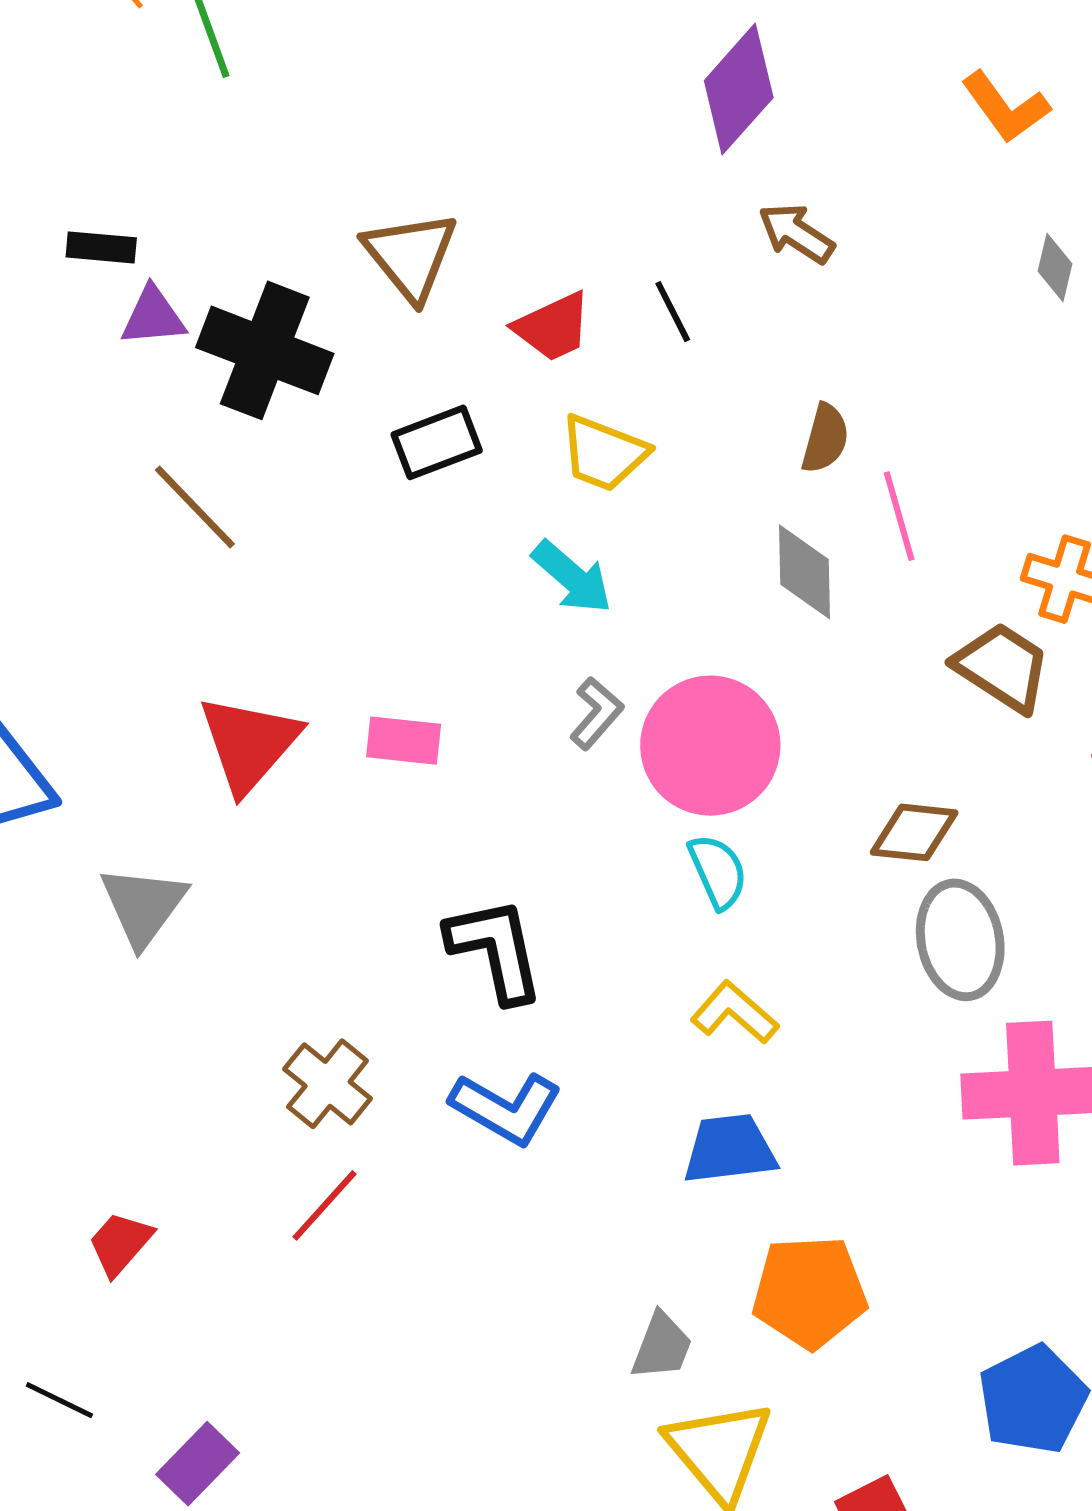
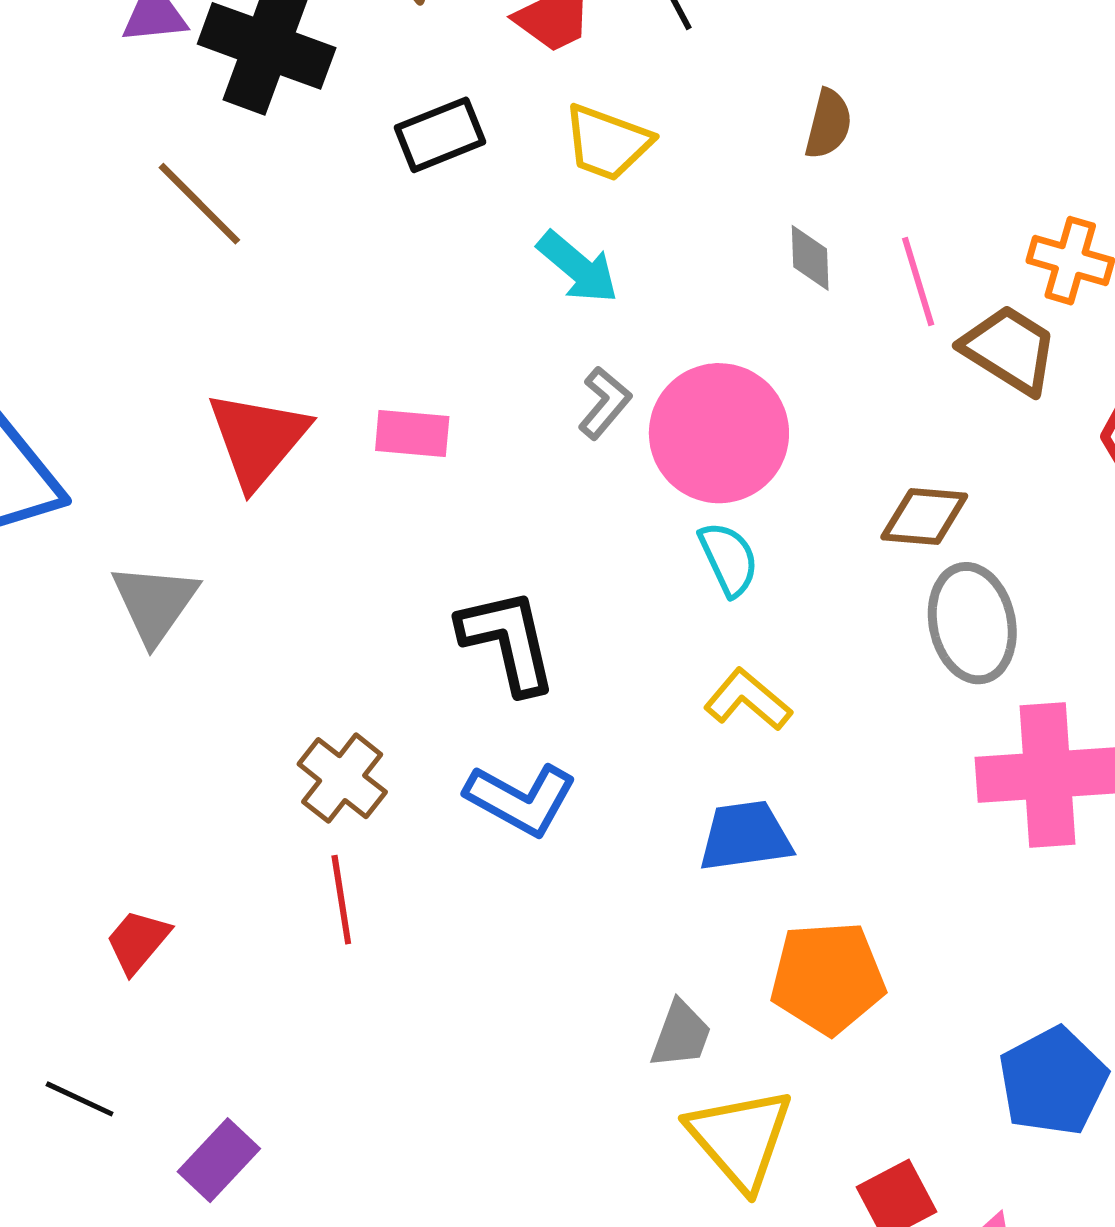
pink line: (899, 516) -> (918, 281), moved
gray diamond: (804, 572) -> (810, 258), size x0.7
red line: (325, 1205) -> (341, 900), turned -50

